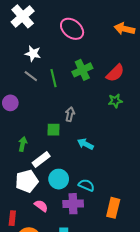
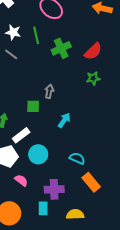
green line: (54, 78) -> (36, 35), moved
cyan arrow: (85, 144) -> (64, 120), turned 98
cyan semicircle: (86, 185) -> (77, 158), moved
purple cross: (73, 204) -> (54, 189), moved
orange rectangle: (113, 208) -> (91, 182), turned -54

